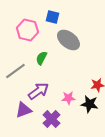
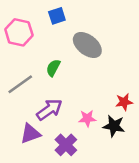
blue square: (52, 17) -> (57, 16), moved, turned -32
pink hexagon: (27, 30) -> (19, 32), moved

